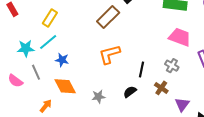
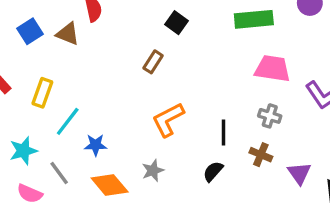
brown rectangle: (108, 17) -> (153, 62), size x0.6
yellow rectangle: (50, 18) -> (42, 93), moved
cyan star: (26, 48) -> (23, 151), moved
gray star: (99, 97) -> (153, 171), moved

